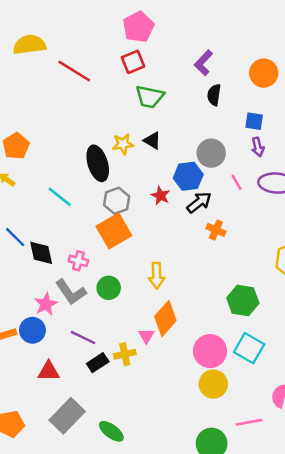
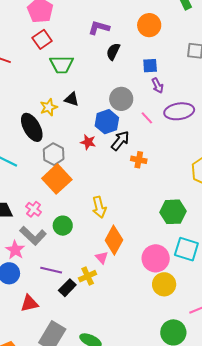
purple L-shape: (203, 63) -> (99, 28), turned 75
black semicircle: (214, 95) -> (113, 52), turned 30
pink cross: (78, 261) -> (34, 209), turned 35

